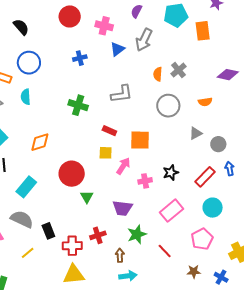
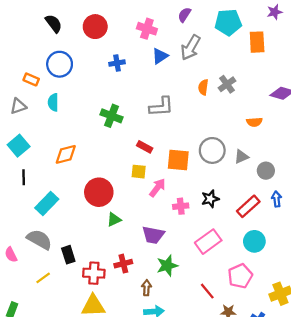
red circle: (70, 16) -> (95, 27), moved
gray circle: (168, 106) -> (212, 150), moved
green triangle: (87, 197) -> (114, 220), turned 32
red line: (165, 251) -> (207, 291), moved

